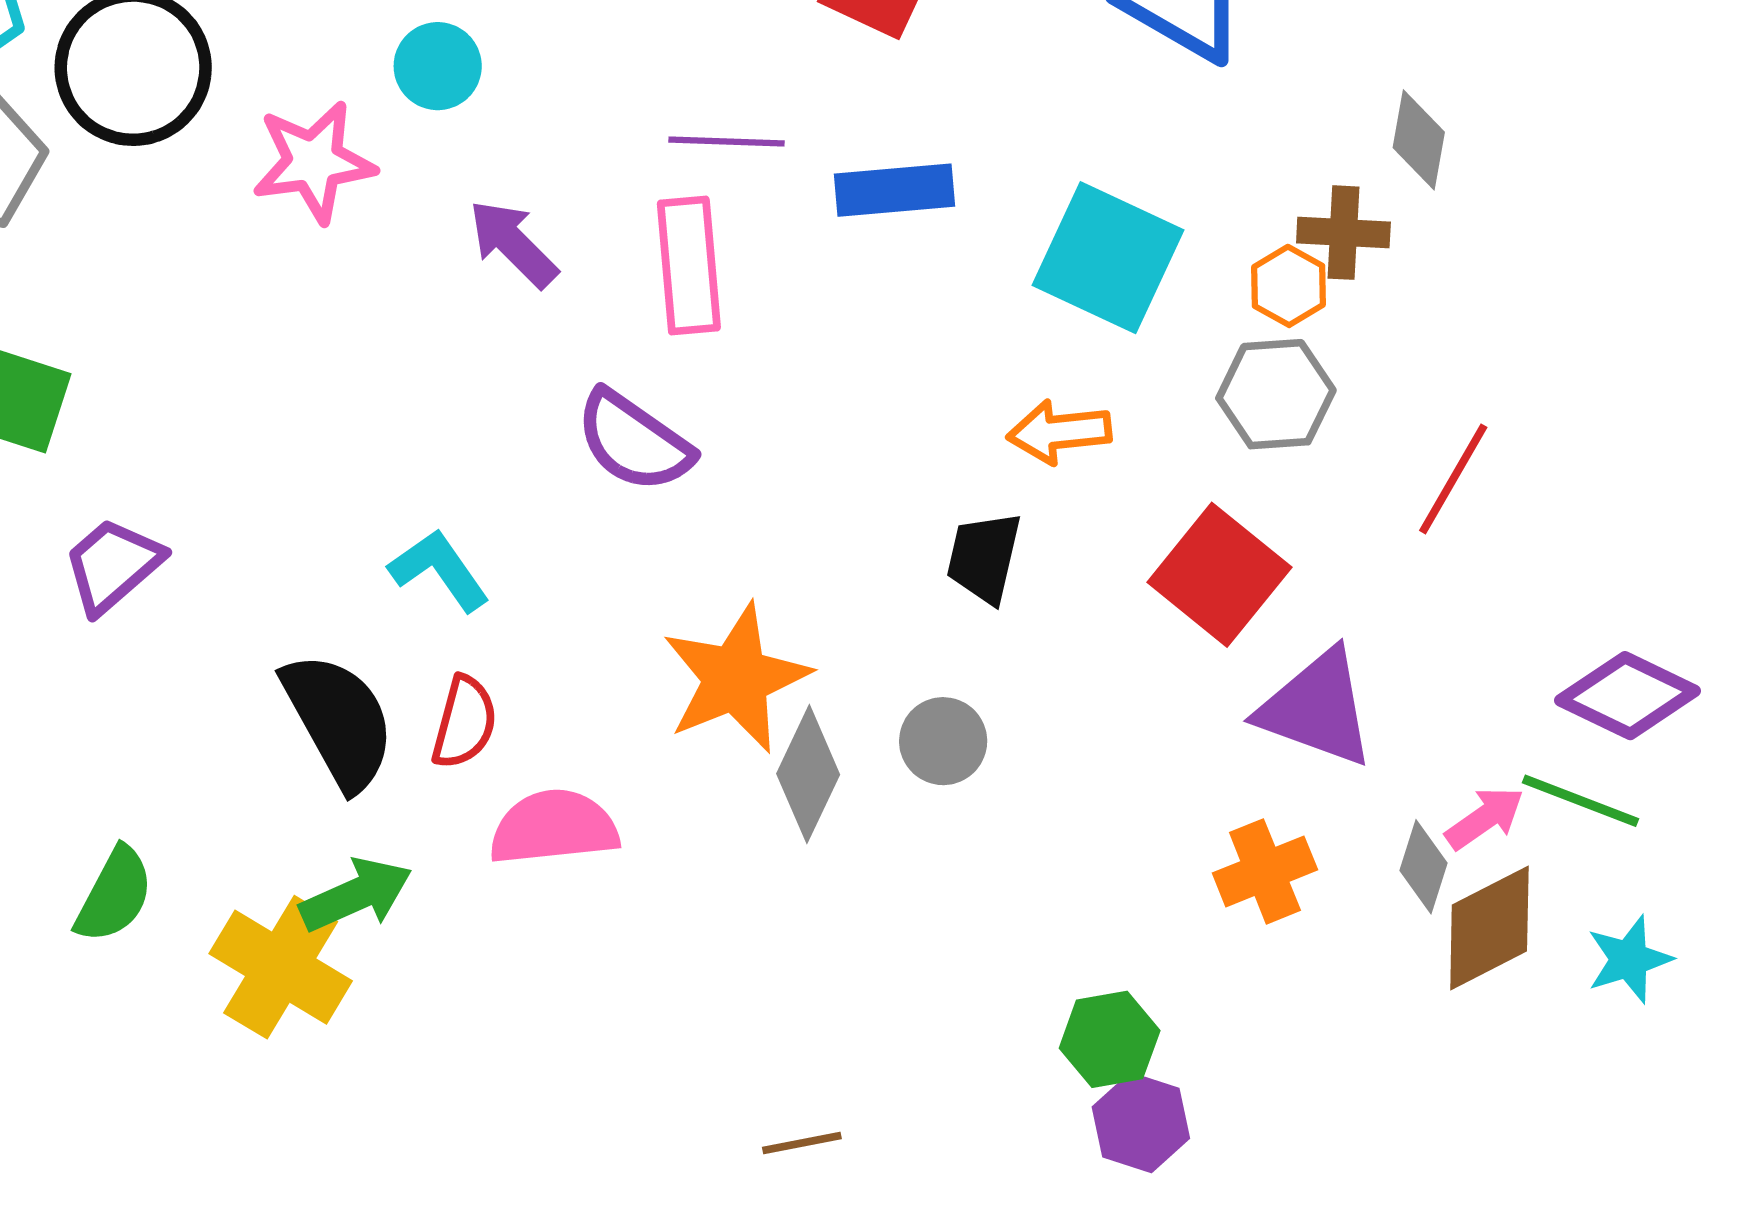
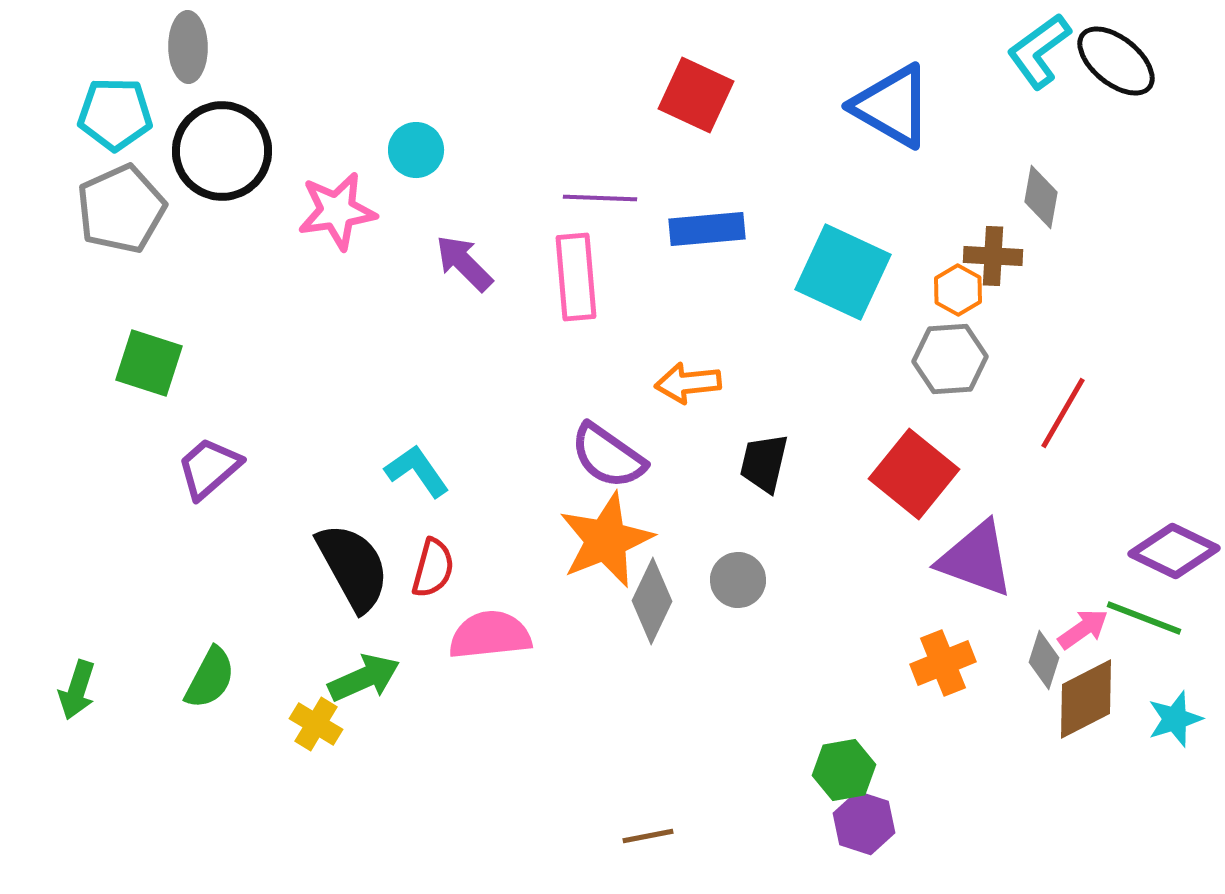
orange arrow: (1059, 432) -> (688, 383), moved
purple semicircle: (634, 441) -> (608, 456), moved
yellow cross: (281, 967) -> (316, 724), size x0.6

